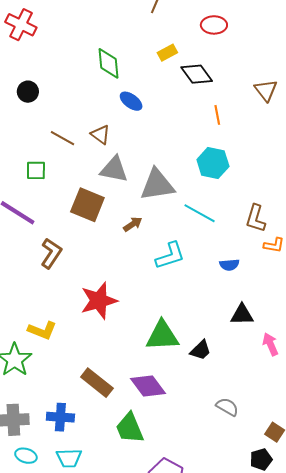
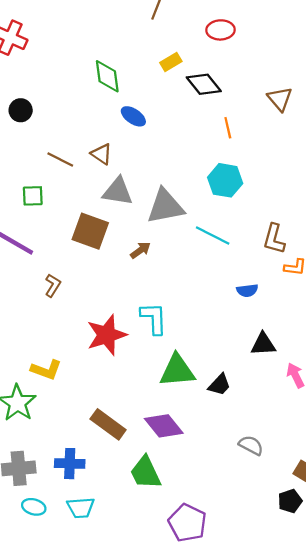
brown L-shape: (51, 253) -> (53, 285), size x0.7
cyan L-shape: (170, 256) -> (154, 318), moved, turned -72

